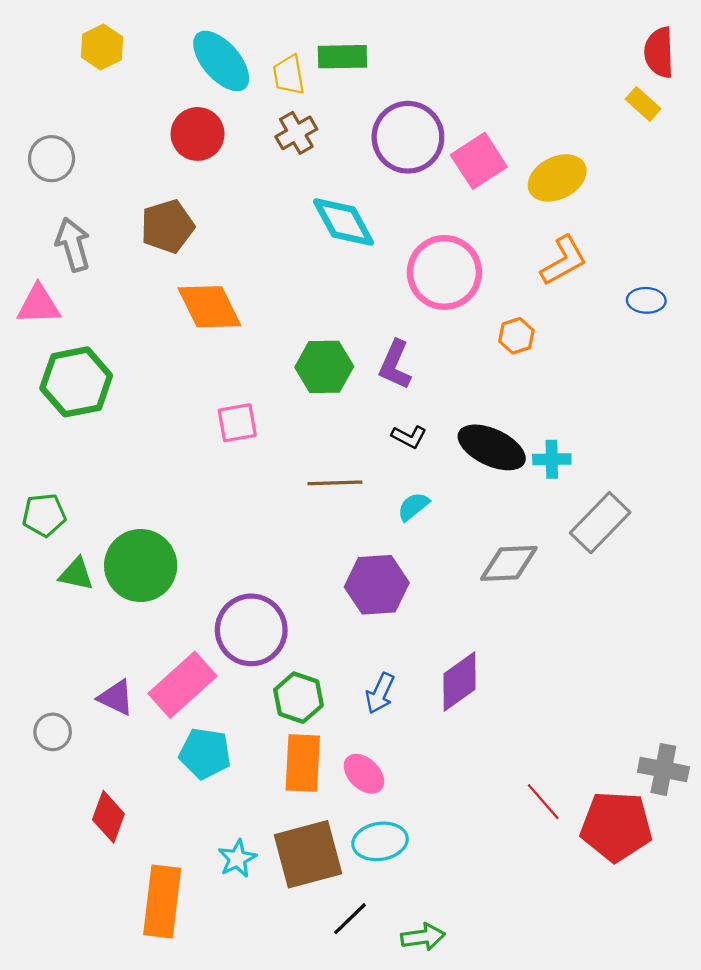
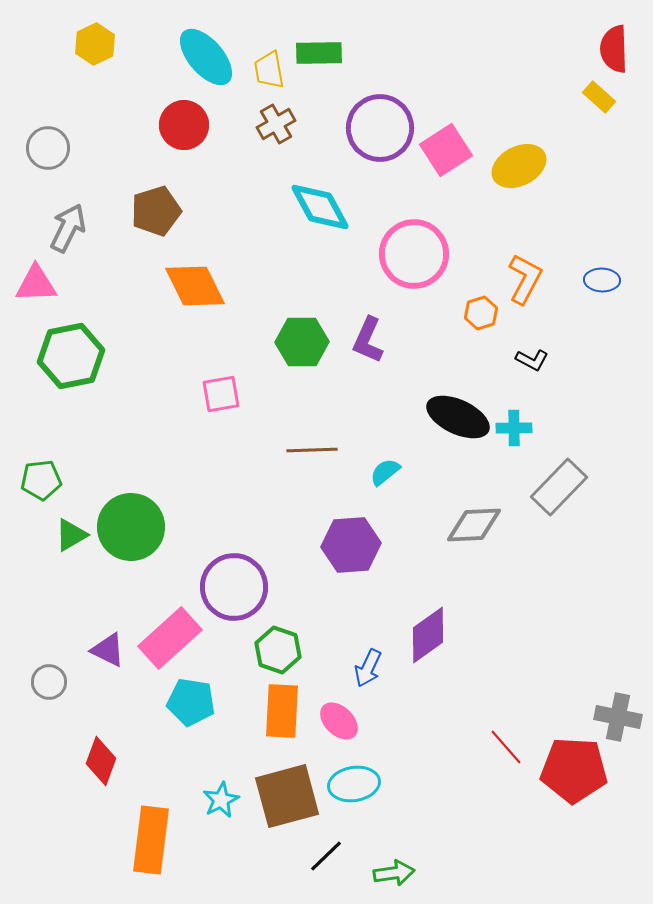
gray arrow: (73, 245) -> (68, 228), turned 42
orange L-shape: (564, 261) -> (525, 279), moved, turned -33
black L-shape: (409, 437) -> (532, 360), moved
green triangle: (76, 574) -> (71, 535), turned -42
blue arrow: (380, 693) -> (368, 668), moved

